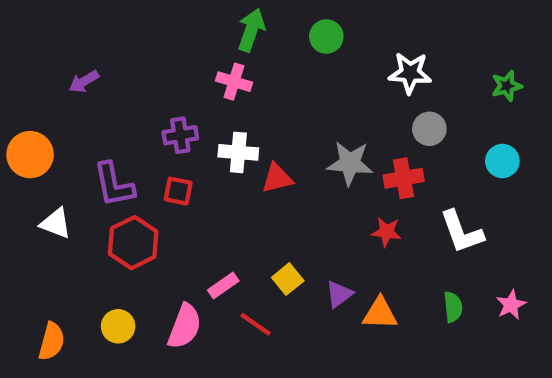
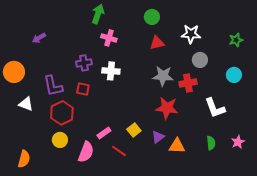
green arrow: (251, 30) -> (98, 14), moved
red triangle: (277, 178) -> (157, 43), moved
red star: (386, 232) -> (167, 108), moved, size x1.6
yellow circle: (118, 326) -> (60, 140), moved

